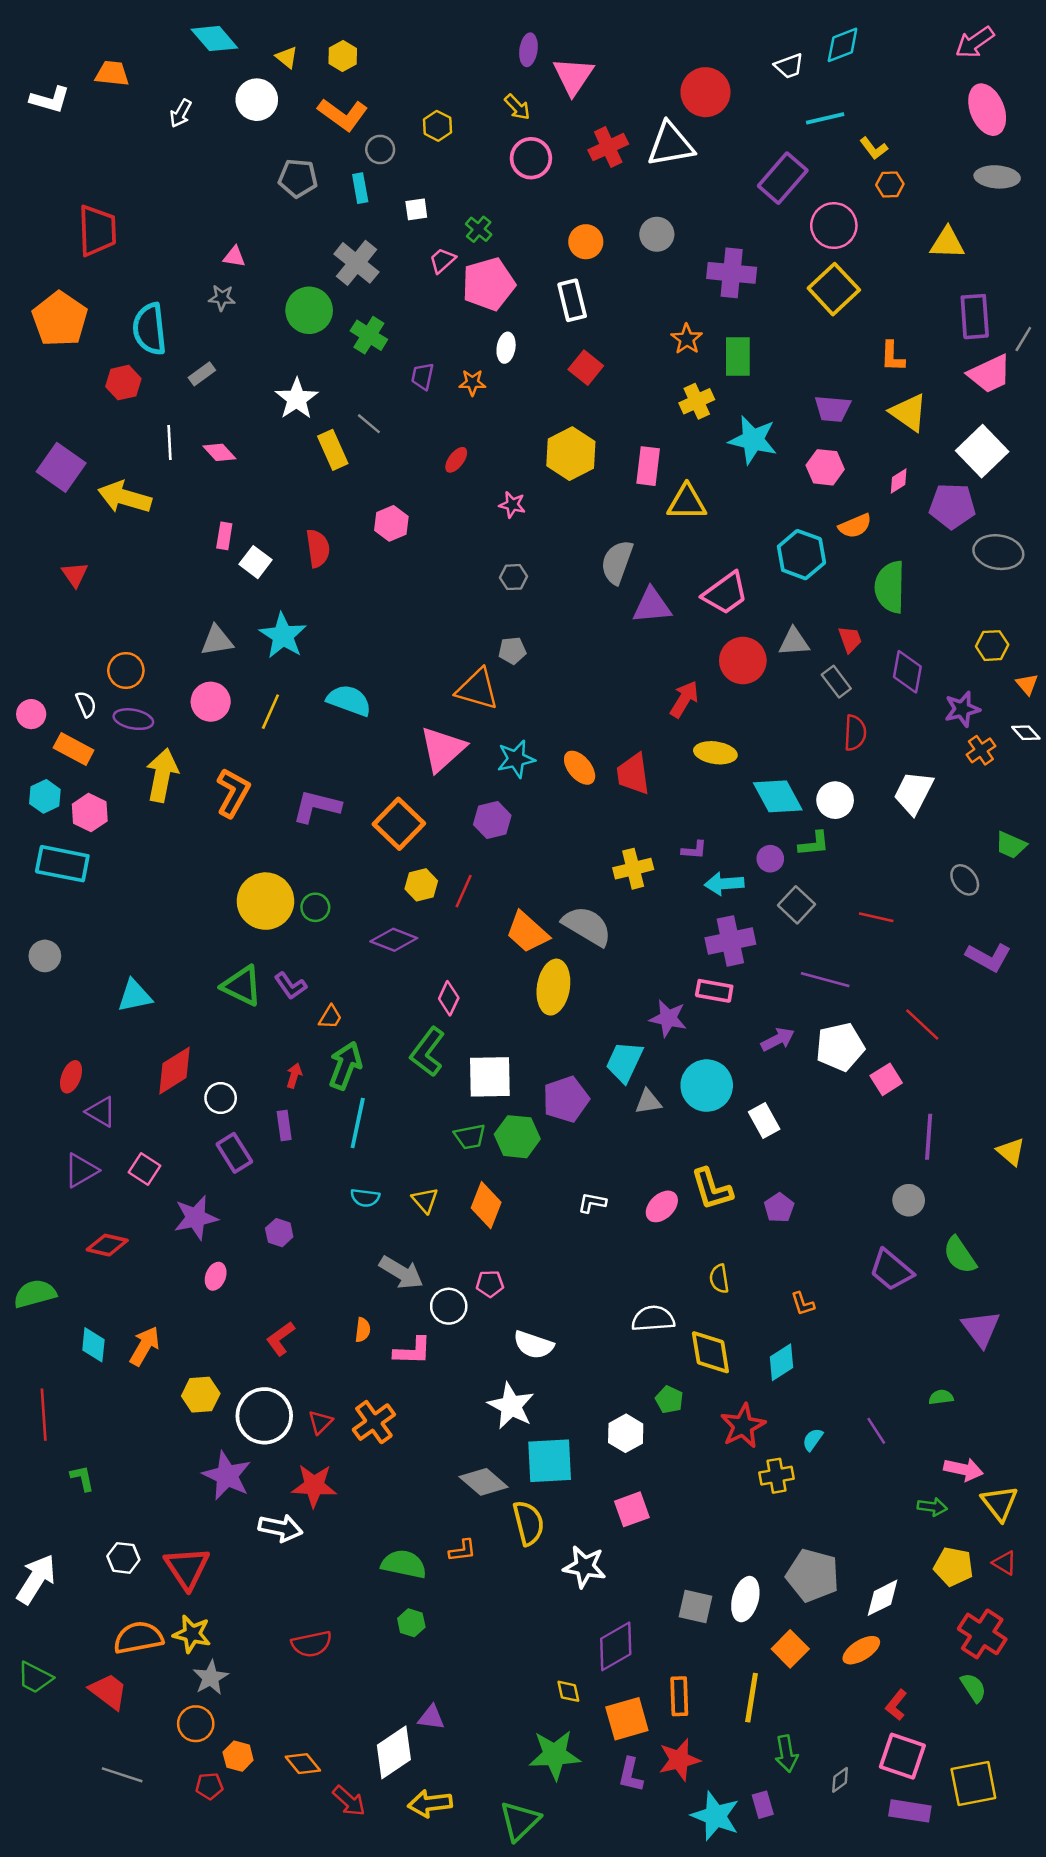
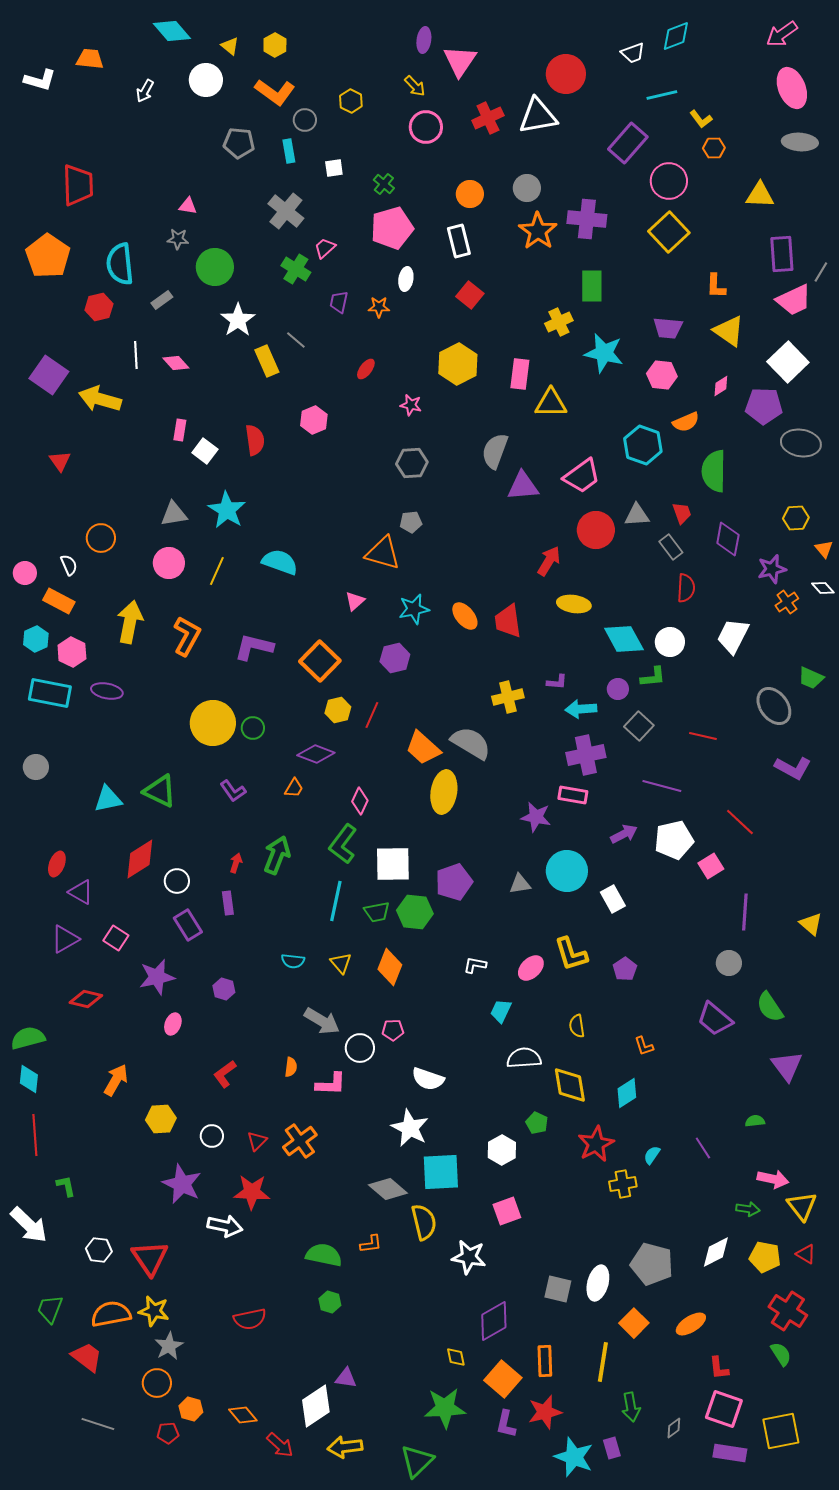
pink trapezoid: (442, 260) -> (325, 248), moved
green circle: (309, 310) -> (215, 267), moved
orange star: (687, 339) -> (538, 231), moved, size x1.5
gray hexagon: (514, 577) -> (412, 463), size x1.4
purple ellipse: (133, 719) -> (107, 691), moved
pink triangle: (442, 749) -> (355, 601), size x0.5
gray ellipse: (965, 880) -> (774, 706), size x1.5
green triangle: (242, 986) -> (160, 791), moved
orange trapezoid: (330, 1017) -> (294, 788), moved
cyan trapezoid: (624, 1062) -> (501, 1011), moved, size x0.7
cyan line: (358, 1123) -> (336, 901), moved
cyan diamond: (93, 1345) -> (29, 1079), moved
white circle: (264, 1416) -> (212, 1136), size x0.5
white arrow: (36, 1579) -> (29, 1225), moved, turned 102
white diamond: (882, 1598) -> (716, 1252), moved
green trapezoid: (35, 1678) -> (50, 1309), moved, turned 84
red L-shape: (896, 1705) -> (719, 1368), turned -45
orange square: (627, 1719) -> (503, 1379), turned -33

